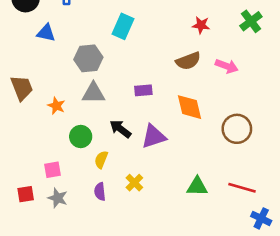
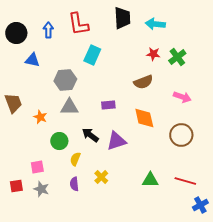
green cross: (251, 21) -> (177, 57), moved
pink arrow: (227, 66) -> (182, 97), moved
blue cross: (261, 218) -> (200, 205), turned 35

